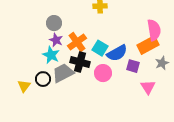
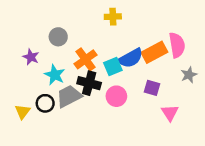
purple star: (56, 40) -> (31, 57), moved
orange rectangle: (148, 45) -> (154, 52), moved
cyan square: (100, 48) -> (113, 67), turned 35
blue semicircle: (117, 53) -> (131, 58), moved
gray star: (162, 63) -> (189, 75), moved

